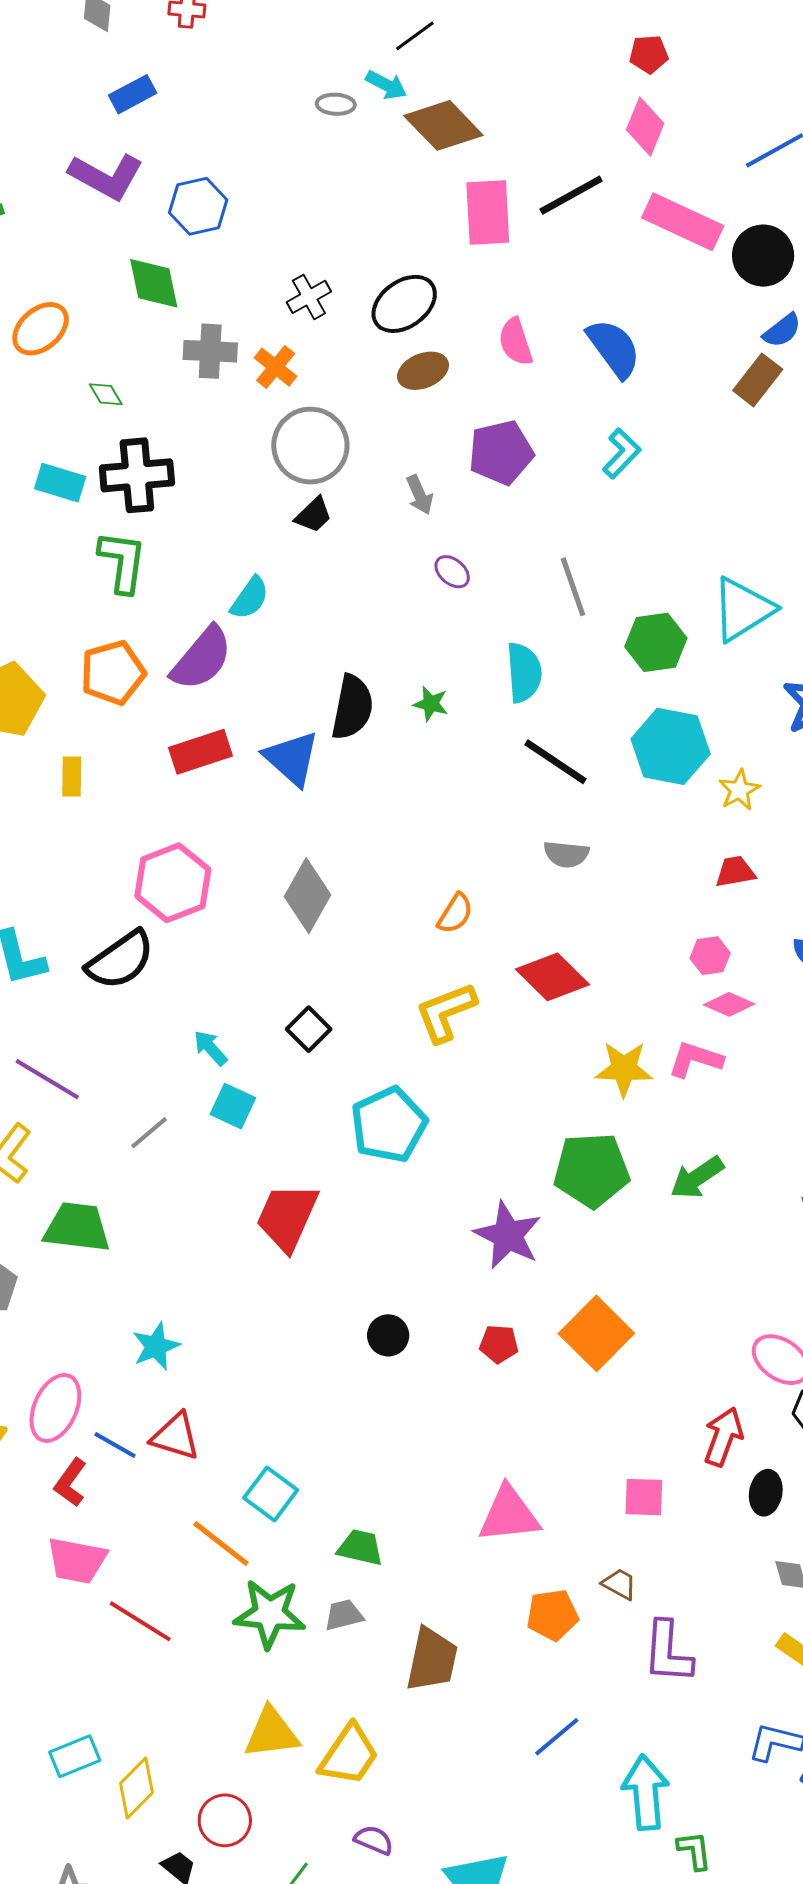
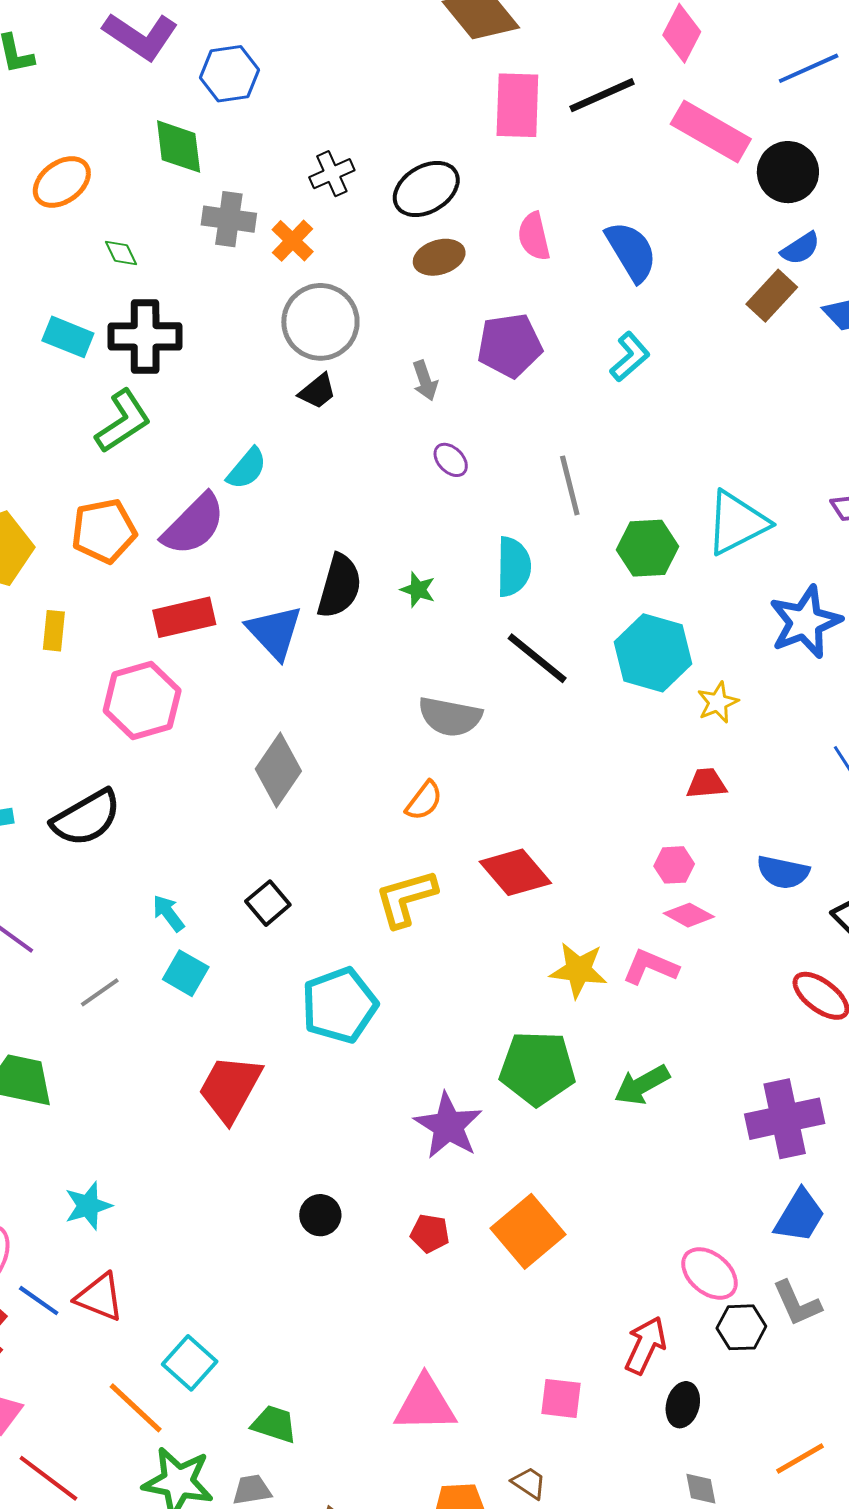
green L-shape: (122, 562) -> (123, 421), turned 44
gray semicircle: (566, 854) -> (450, 717), moved, size x1.4
pink hexagon: (173, 883) -> (142, 701), moved

